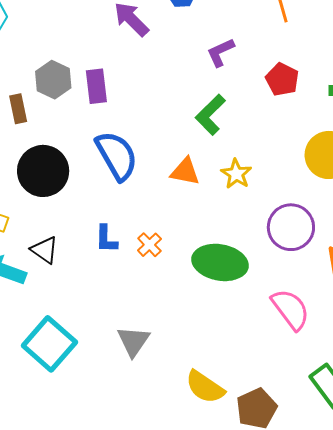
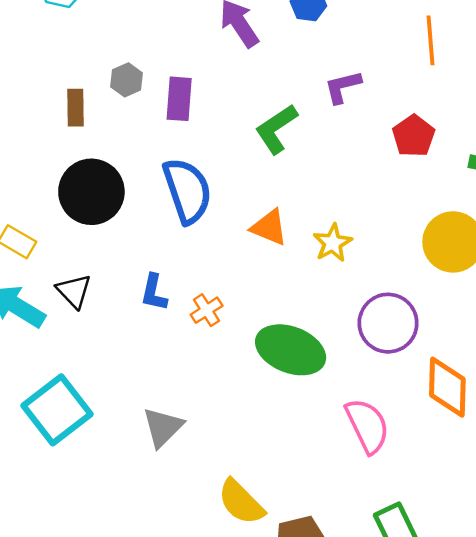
gray hexagon: (53, 80) -> (127, 80), size x0.7
green L-shape: (210, 115) -> (276, 129), moved

